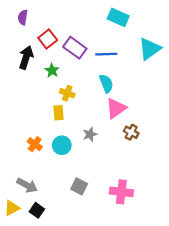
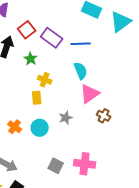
cyan triangle: (150, 49) -> (121, 22), moved
pink cross: (121, 192) -> (85, 164), moved

